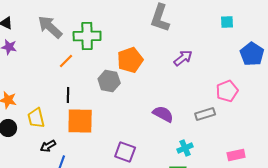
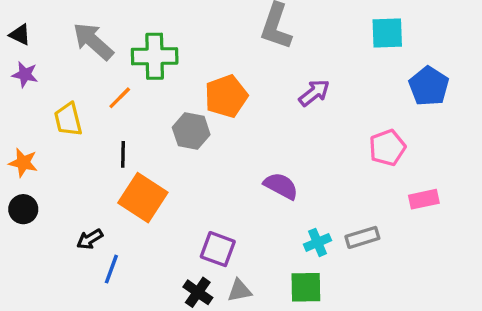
cyan square: (227, 22) -> (387, 33), size x1.5
gray rectangle: (205, 114) -> (362, 237), moved
yellow trapezoid: (36, 118) -> (68, 119), moved
orange square: (80, 121) -> (143, 198), turned 32
pink rectangle: (236, 155) -> (424, 199), moved

